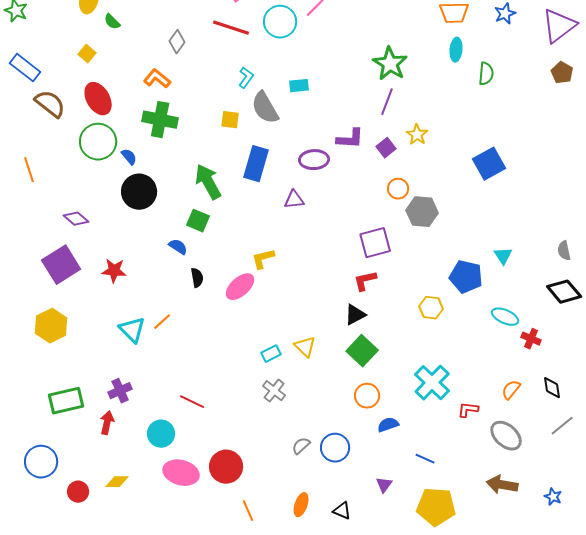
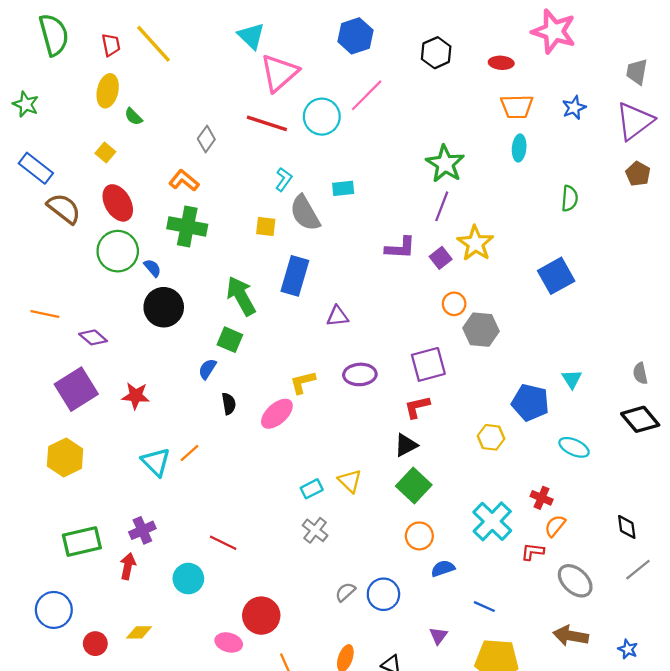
green semicircle: (486, 74) -> (570, 198), moved
yellow star: (417, 135) -> (475, 243), size x1.5
purple ellipse: (314, 160) -> (360, 374), moved
orange line: (29, 170) -> (45, 314), moved, turned -60
blue semicircle: (178, 247) -> (207, 369), turned -90
red cross: (531, 339) -> (542, 498), moved
orange semicircle: (511, 390) -> (555, 526), moved
pink ellipse: (181, 473) -> (229, 642), moved, size x0.7

